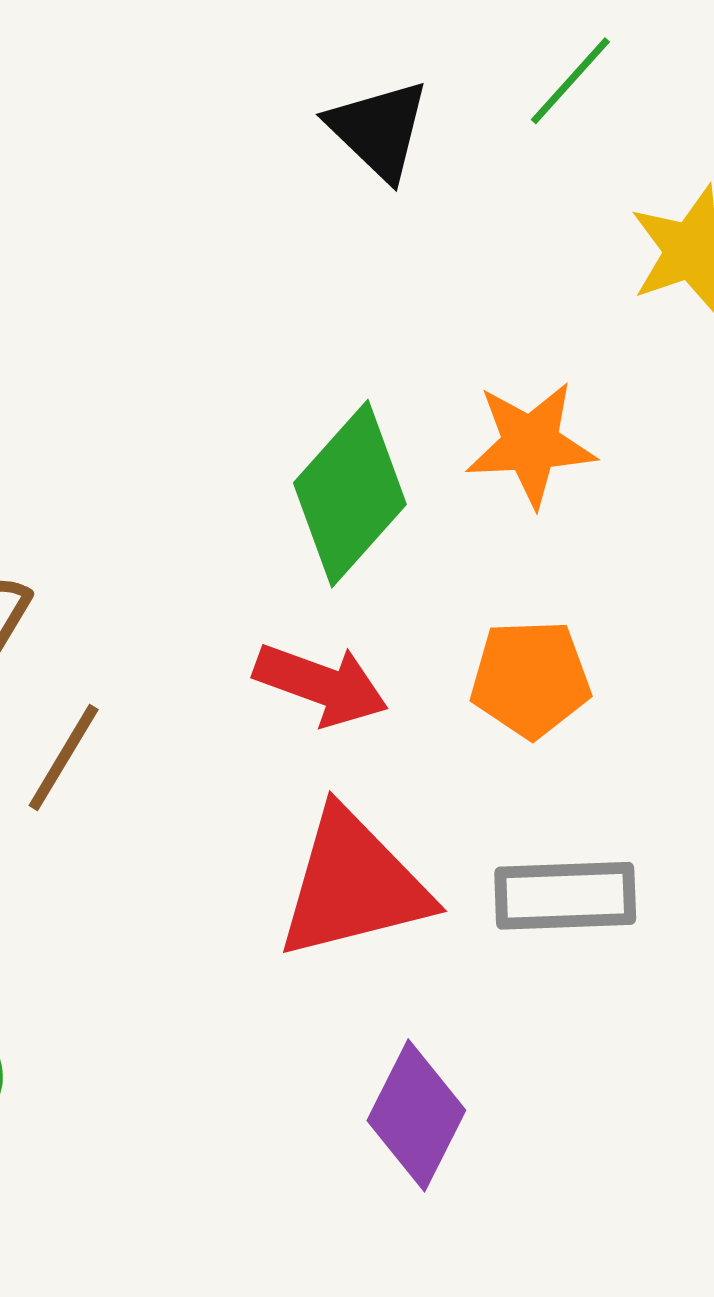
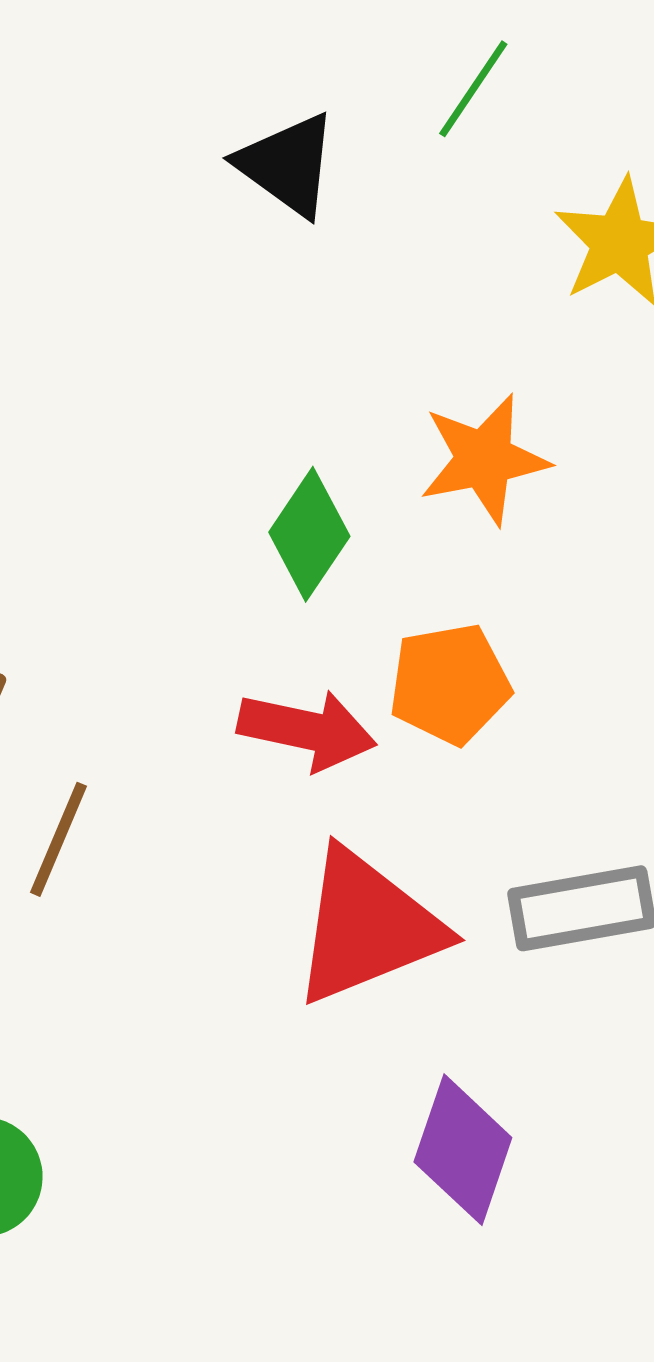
green diamond: (350, 494) -> (309, 534), size x0.7
orange pentagon: (530, 679) -> (450, 684), moved

